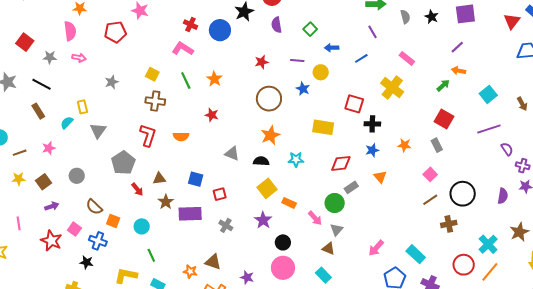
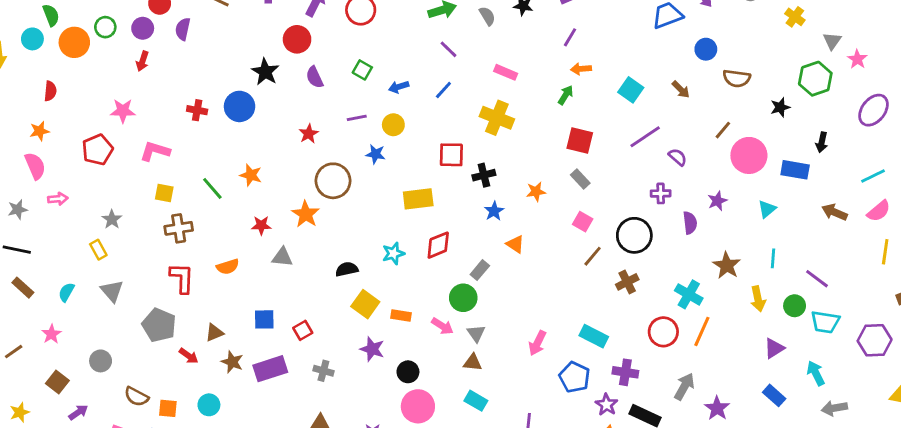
pink L-shape: (183, 49) -> (155, 151), moved
yellow rectangle: (82, 107) -> (98, 250), moved
orange star: (270, 135) -> (306, 214), moved
gray triangle: (232, 154) -> (282, 257), moved
red diamond: (341, 163) -> (438, 245), moved
purple cross: (523, 166) -> (661, 193), moved
yellow star: (19, 179) -> (20, 412), moved

